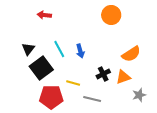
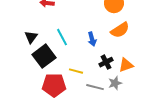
blue arrow: (80, 51) -> (92, 39), moved
orange semicircle: (131, 54) -> (120, 30), moved
gray star: (139, 95) -> (115, 83), moved

